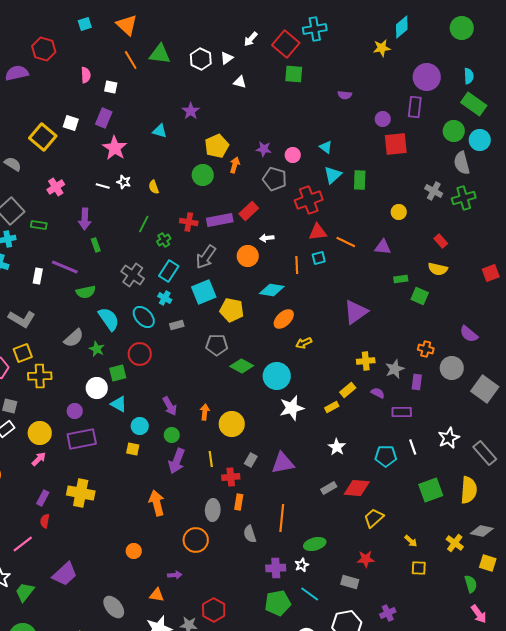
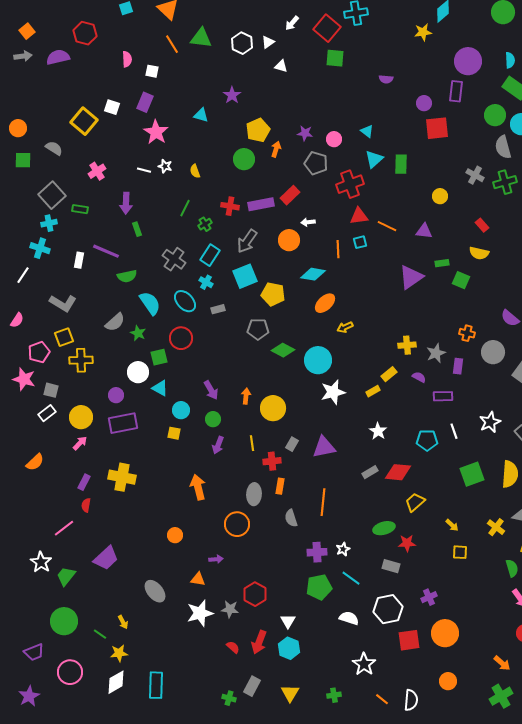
purple triangle: (356, 312) -> (411, 277), moved
purple arrow: (177, 461) -> (218, 445), size x0.7
green ellipse: (315, 544) -> (384, 528), moved

